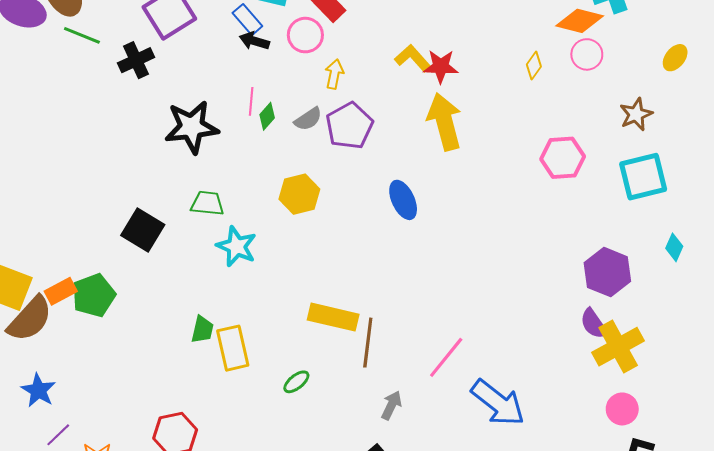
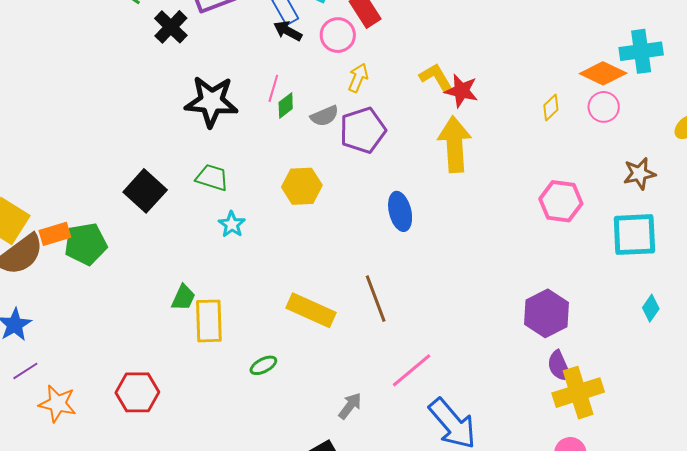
black cross: (136, 60) -> (171, 27), turned -32
cyan star: (237, 246) -> (232, 224), size x0.7
purple hexagon: (607, 272) -> (547, 313), moved
brown line: (368, 343) -> (376, 299), moved, turned -39

